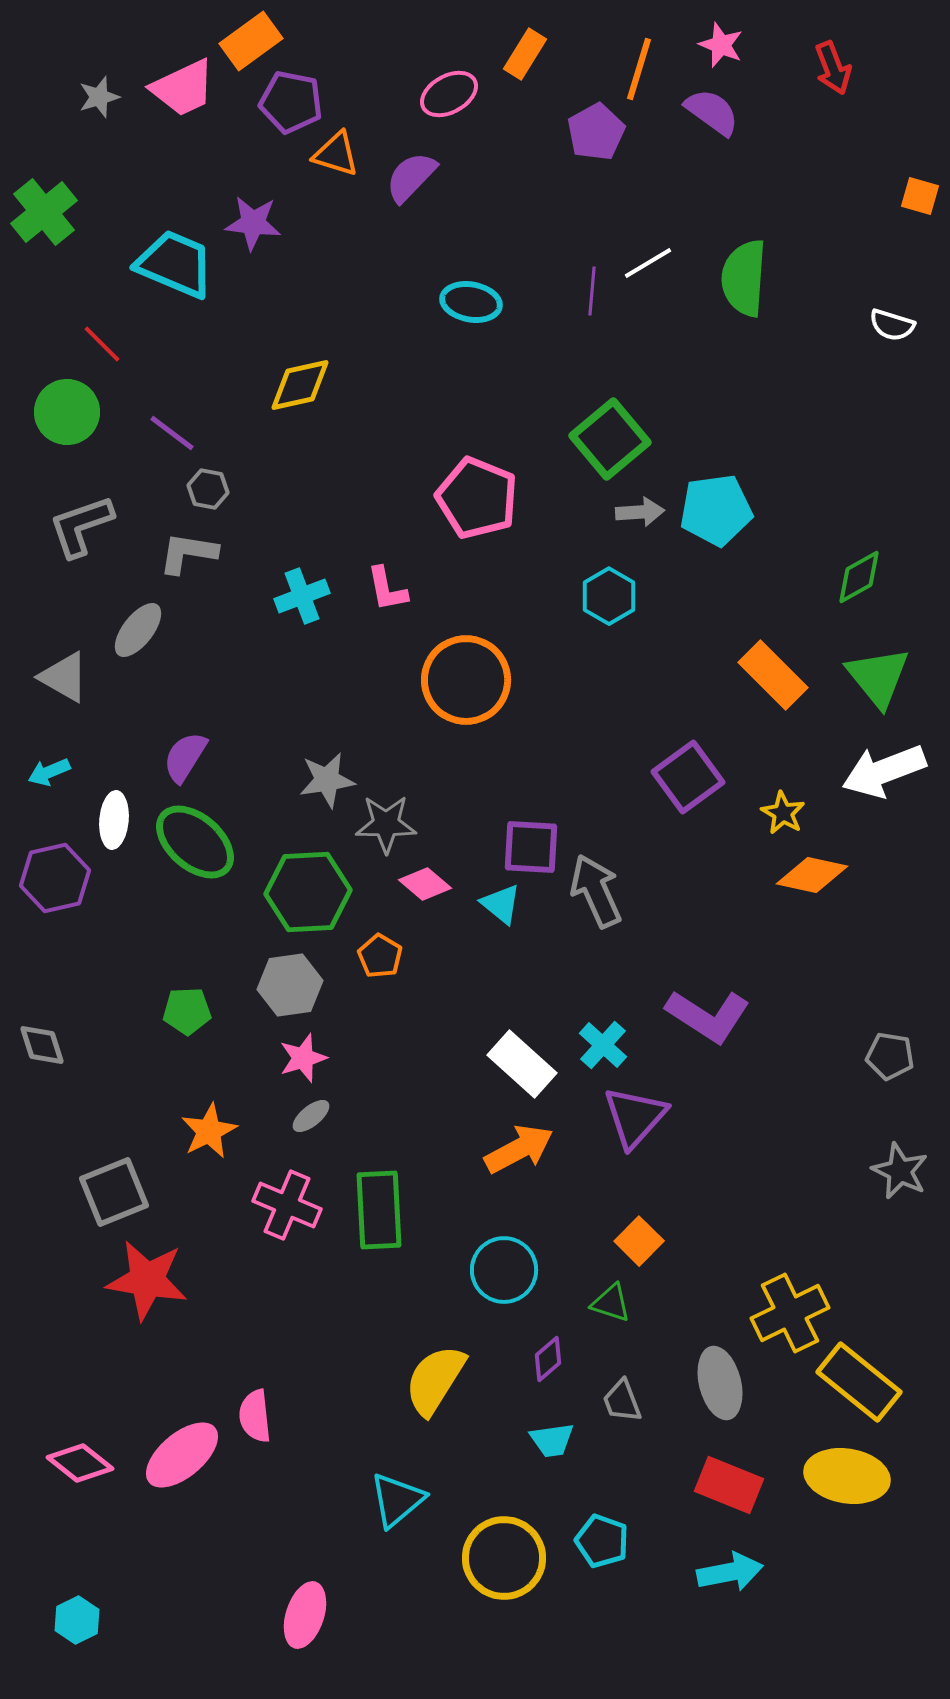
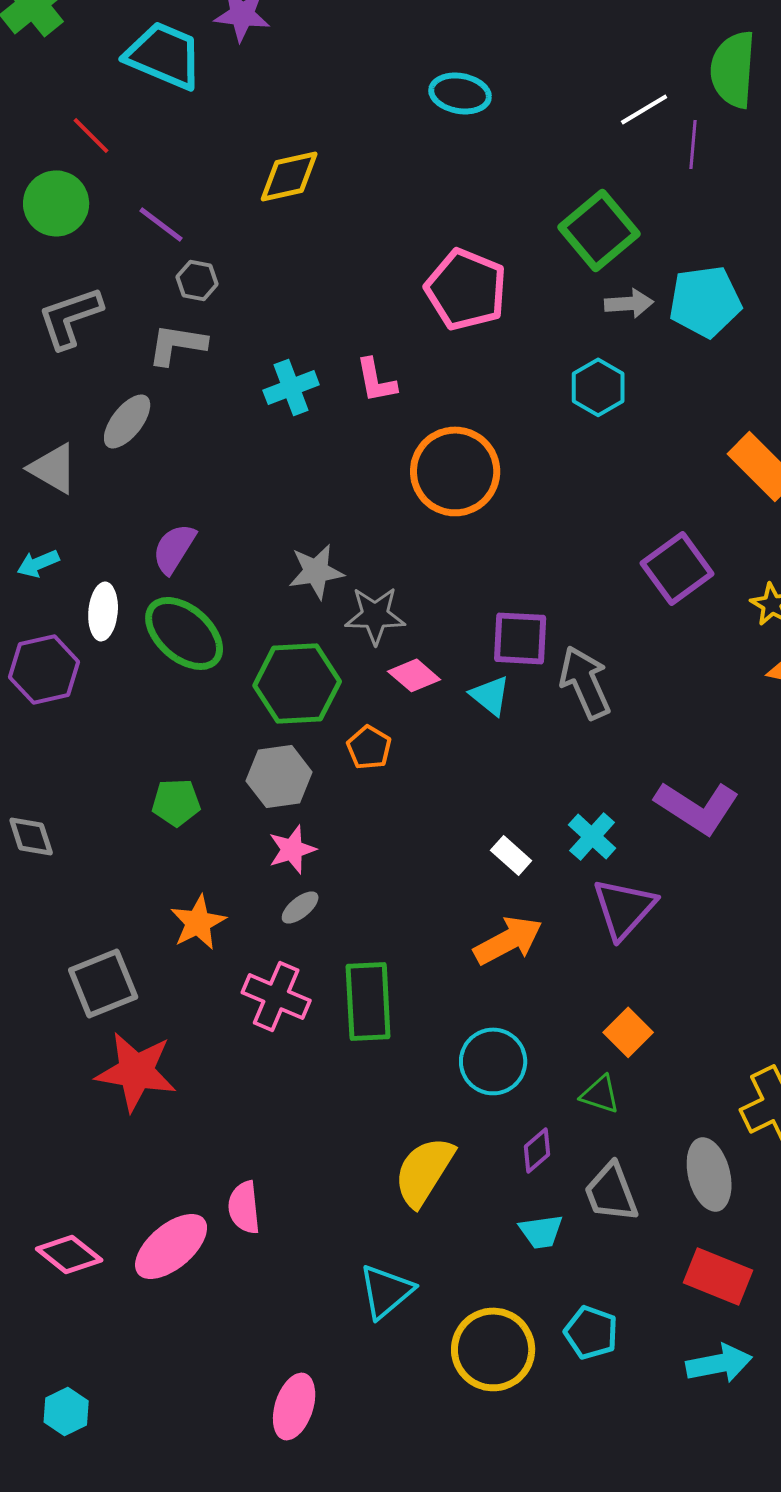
white line: (648, 263) -> (644, 109), moved
purple line: (592, 291) -> (693, 144), moved
white rectangle: (522, 1064) -> (511, 855), size x0.6
gray trapezoid: (622, 1401) -> (611, 1192), size x1.4

